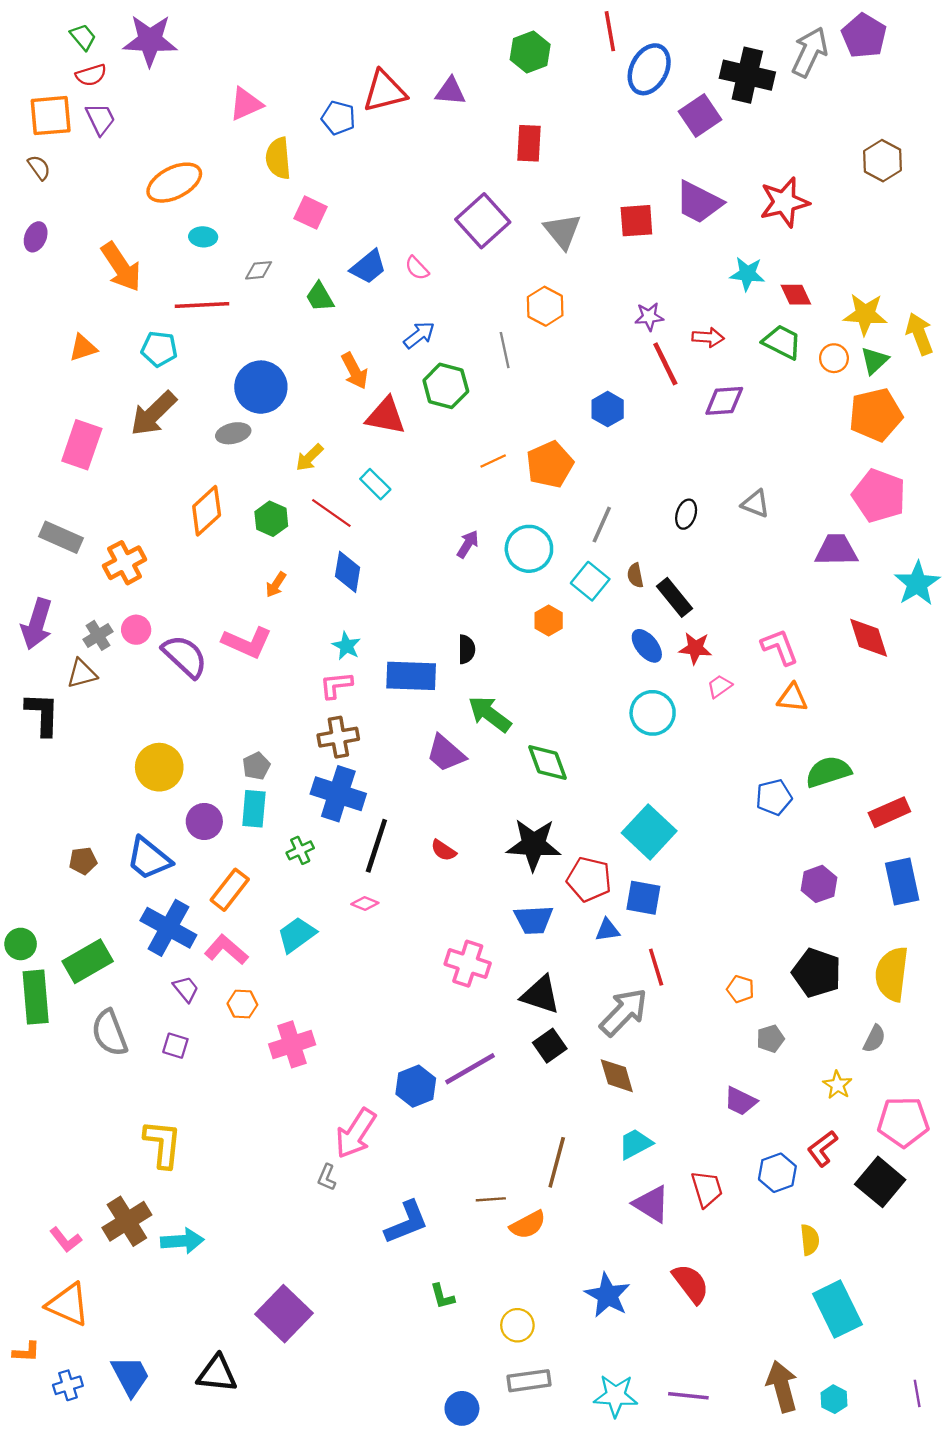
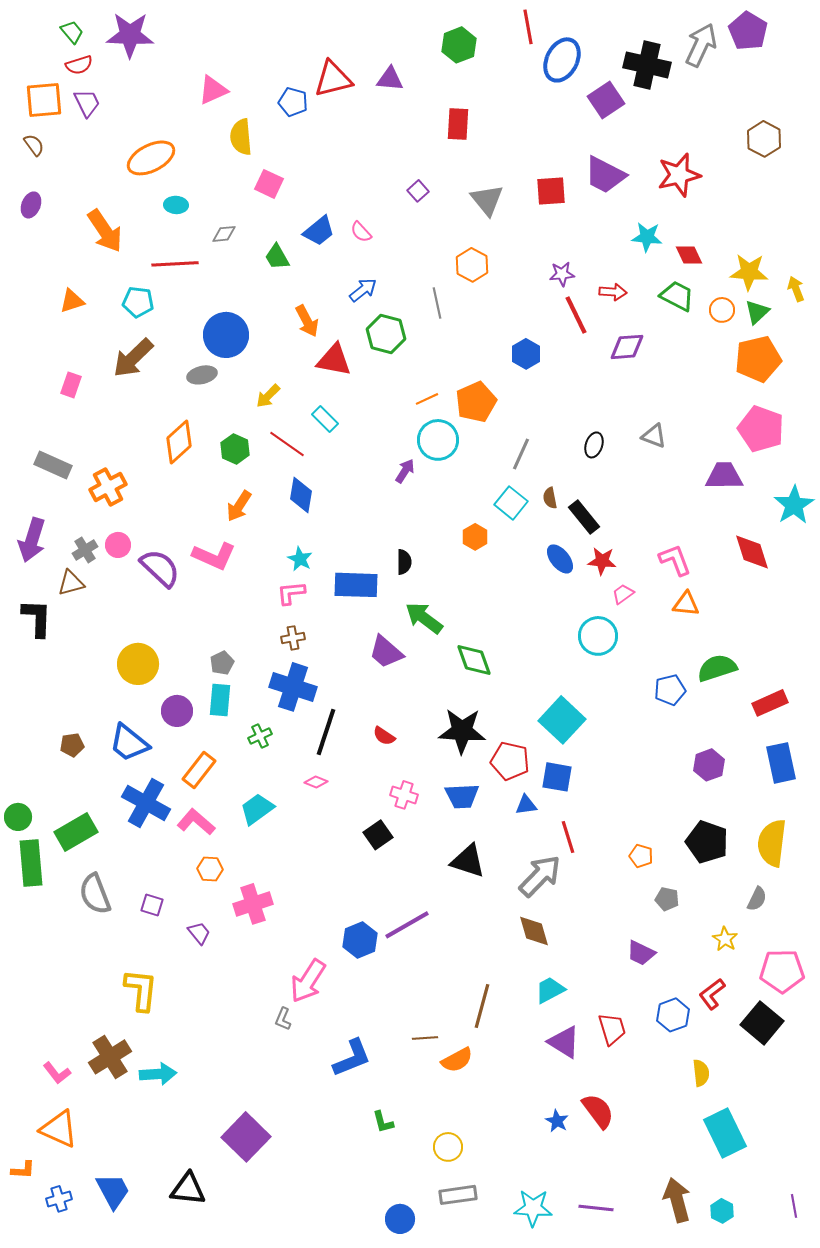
purple square: (483, 221) -> (418, 191), size x0.5
yellow arrow: (919, 334) -> (796, 289), size x0.7
pink rectangle: (82, 445) -> (71, 385), size x0.6
cyan circle: (529, 549) -> (438, 440), moved
orange arrow: (276, 585) -> (239, 506), size x1.4
cyan circle: (653, 713) -> (598, 636), moved
brown cross: (338, 737) -> (293, 638), size x0.7
pink cross: (468, 964) -> (404, 795), moved, size x0.7
purple trapezoid: (186, 989) -> (199, 933), moved
gray pentagon: (770, 1039) -> (667, 899), turned 30
black square: (550, 1046) -> (378, 835), moved
blue star: (608, 1295) -> (557, 1121), moved, size x0.6

